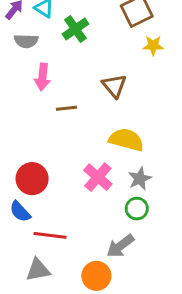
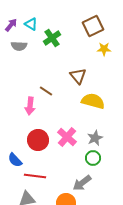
pink arrow: (43, 77) -> (30, 106), moved
brown line: (66, 108) -> (46, 91), turned 40
yellow semicircle: (126, 140) -> (93, 101), moved
red circle: (32, 179) -> (38, 140), moved

